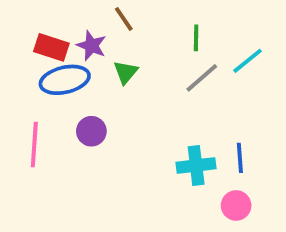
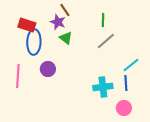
purple star: (91, 46) -> (58, 22), moved
cyan line: (247, 61) -> (131, 65), moved
green triangle: (126, 72) -> (66, 38), turned -32
blue ellipse: (65, 80) -> (34, 42), turned -75

